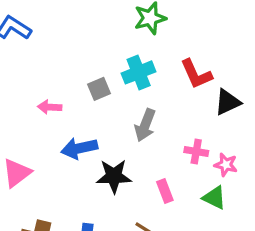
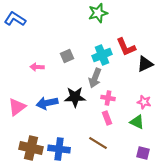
cyan cross: (139, 72) -> (102, 55), moved
blue arrow: (79, 148) -> (47, 103), moved
pink cross: (196, 152) -> (108, 98), moved
black star: (114, 176) -> (75, 97), moved

